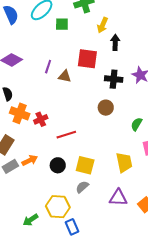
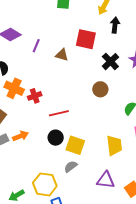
purple line: (48, 67) -> (36, 46), moved
black cross: (114, 79) -> (110, 62), turned 36
black circle: (58, 165) -> (56, 138), moved

